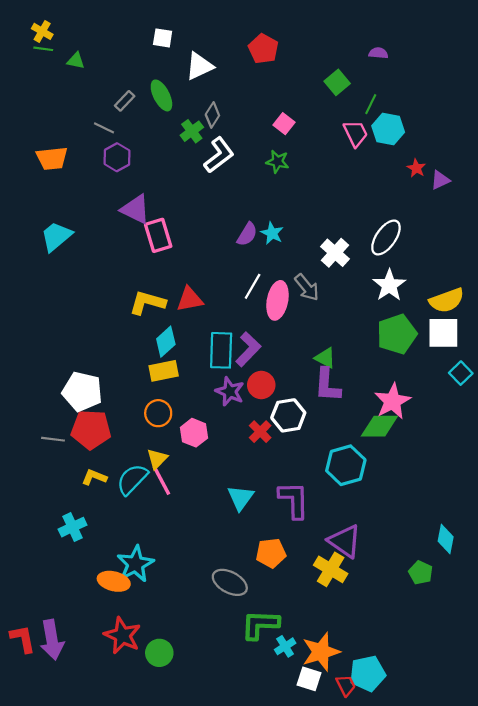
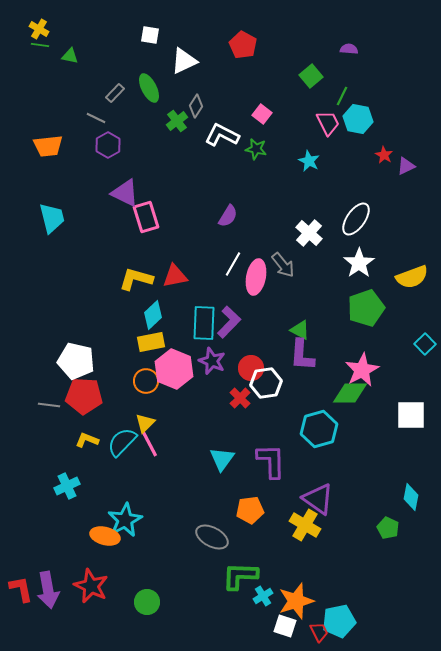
white L-shape: (219, 155) -> (222, 135), moved, turned -116
cyan star: (272, 233) -> (309, 161), moved
cyan trapezoid: (56, 236) -> (52, 218), turned 116
white square: (443, 333) -> (411, 415), moved
red circle: (261, 385) -> (251, 368), moved
pink hexagon: (194, 433) -> (174, 369), moved, size x1.5
red star: (122, 636) -> (91, 586), moved

